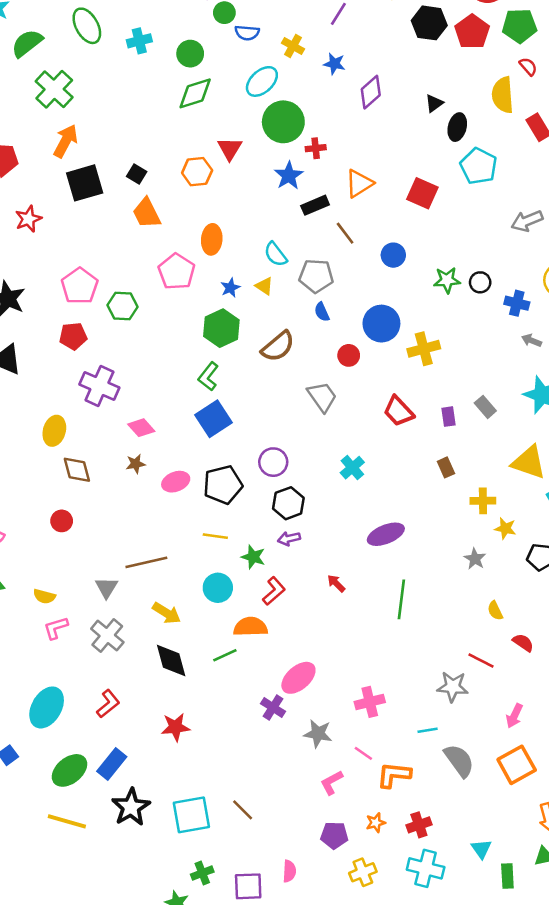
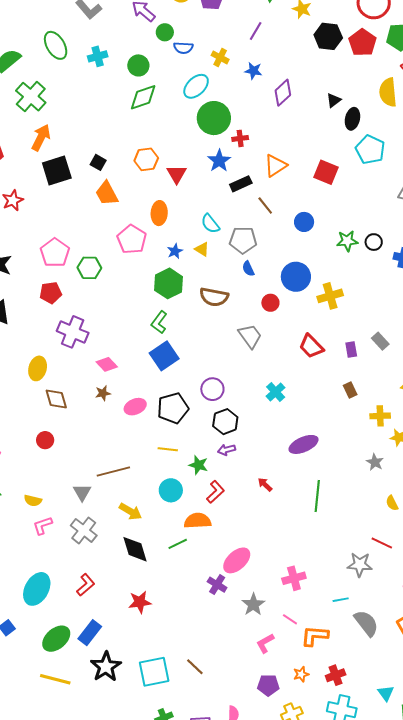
red triangle: (230, 149) -> (177, 174), moved
brown semicircle: (278, 346) -> (214, 297), turned 52
gray star: (318, 734) -> (253, 604), turned 30

